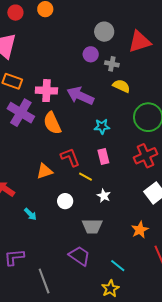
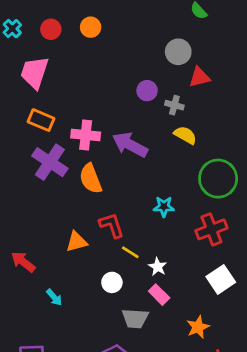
gray circle: (104, 32) -> (178, 52), moved
red triangle: (140, 42) -> (199, 77), moved, size x0.7
cyan star: (102, 126) -> (164, 207), moved
pink rectangle: (103, 157) -> (159, 295), moved, turned -35
white star: (104, 196) -> (158, 267), moved
white circle: (65, 201) -> (112, 282), moved

